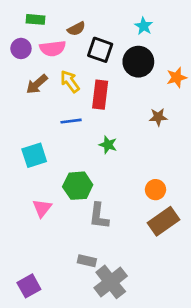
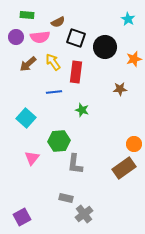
cyan star: (144, 26) -> (128, 19), moved
cyan square: (34, 155) -> (26, 118), turned -30
orange circle: (156, 190) -> (134, 144), moved
gray cross: (111, 282) -> (84, 214), size x0.7

